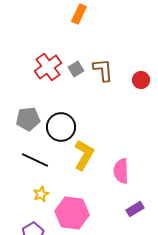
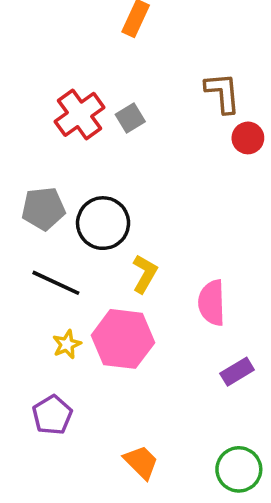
brown L-shape: (103, 70) -> (223, 93), moved
yellow L-shape: (84, 155) -> (145, 274), size x0.7
pink hexagon: (72, 213) -> (123, 339), moved

